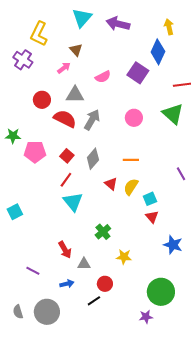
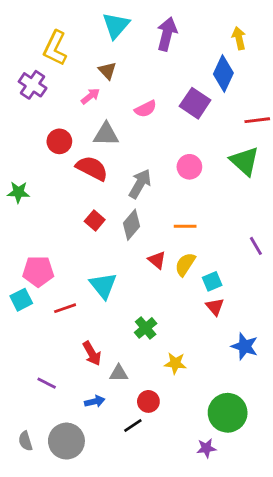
purple arrow: (118, 24) -> (167, 34), turned 90
gray arrow: (92, 120) -> (140, 184), moved
pink pentagon: (35, 152) -> (38, 271), moved
red line: (66, 180) -> (65, 308), moved, turned 35

